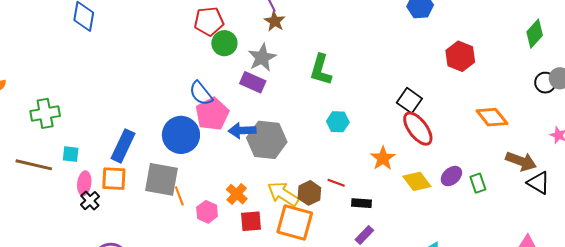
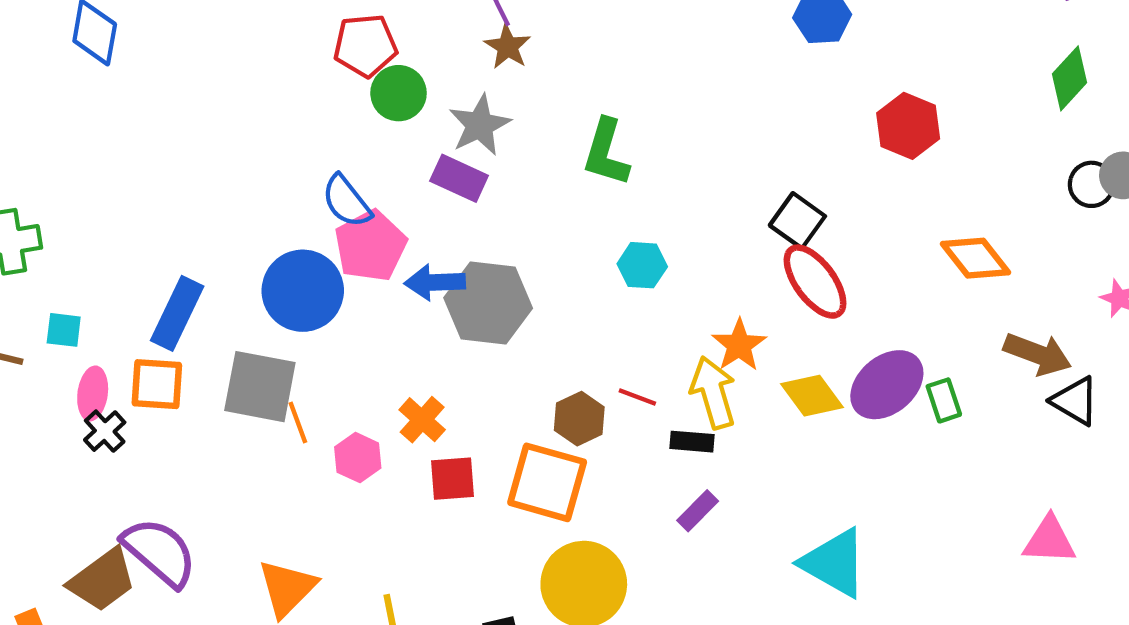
purple ellipse: (451, 176) -> (887, 385), size x1.6
yellow arrow: (283, 194) -> (713, 393), moved, turned 40

